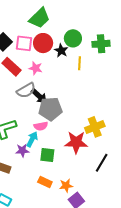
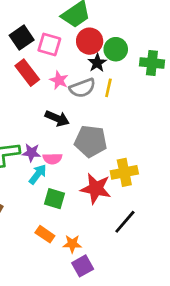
red circle: (43, 43) -> (90, 41), moved
yellow line: (79, 63) -> (108, 88), moved
gray semicircle: (26, 90) -> (82, 88), moved
black arrow: (39, 96) -> (57, 118), turned -30
gray pentagon: (50, 109) -> (91, 141), moved
purple star: (22, 150) -> (31, 153), moved

